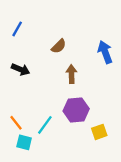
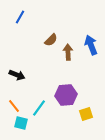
blue line: (17, 29) -> (20, 17), moved
black arrow: (21, 69) -> (17, 75), moved
brown arrow: (71, 74) -> (68, 52), moved

